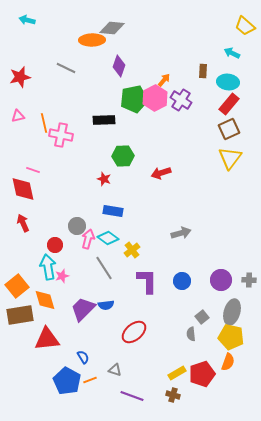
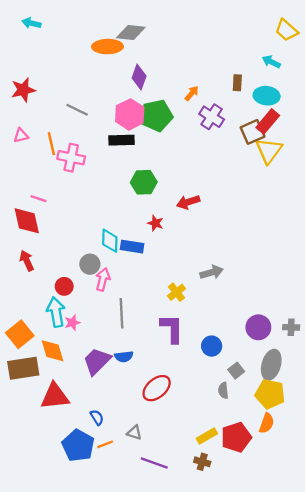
gray line: (66, 68) -> (77, 110), moved
pink hexagon: (155, 98) -> (130, 114), moved
brown square: (229, 129) -> (253, 132), moved
yellow triangle: (230, 158) -> (269, 151), moved
red star: (104, 179) -> (155, 223), moved
cyan diamond: (108, 238) -> (110, 241), moved, turned 55
yellow cross: (132, 250) -> (176, 292), moved
gray line: (104, 268) -> (122, 313), turned 30
blue circle: (182, 281) -> (212, 346), moved

